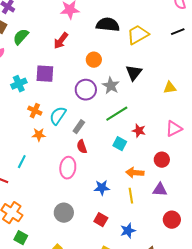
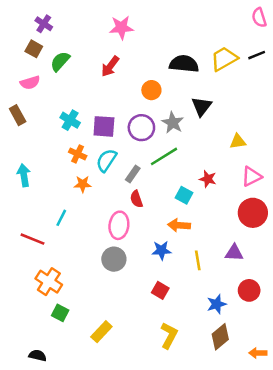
black semicircle: (108, 25) -> (184, 64), moved
yellow trapezoid: (138, 35) -> (224, 59), moved
purple square: (45, 74) -> (104, 126), moved
cyan cross: (19, 84) -> (70, 120), moved, turned -35
yellow triangle: (170, 88) -> (238, 141), moved
green line: (117, 114) -> (164, 156), moved
red circle: (162, 160) -> (253, 213), moved, size x1.5
orange arrow: (135, 173) -> (179, 225), moved
gray circle: (64, 213) -> (114, 259), moved
blue star: (128, 231) -> (217, 304), moved

